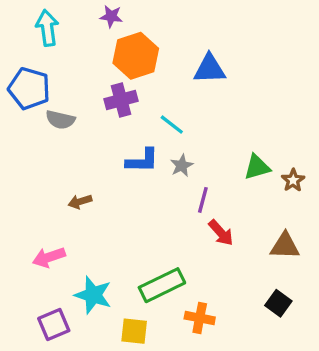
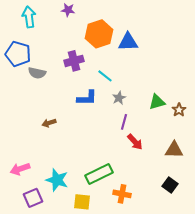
orange hexagon: (136, 56) -> (99, 34), moved
gray star: (182, 166) -> (119, 98), moved
pink arrow: (49, 257) -> (20, 169), moved

